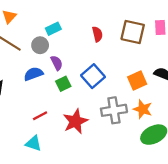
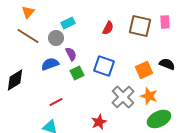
red semicircle: (97, 34) -> (108, 28), turned 40
blue square: (93, 76) -> (104, 66), turned -30
gray cross: (114, 110) -> (123, 97), turned -35
red star: (75, 121) -> (99, 122), moved, size x0.7

